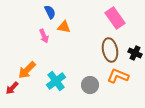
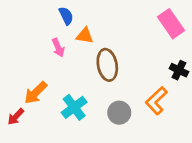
pink rectangle: (115, 18) -> (171, 24), moved
brown ellipse: (110, 50) -> (107, 65), moved
orange L-shape: (118, 76) -> (156, 101), turned -65

